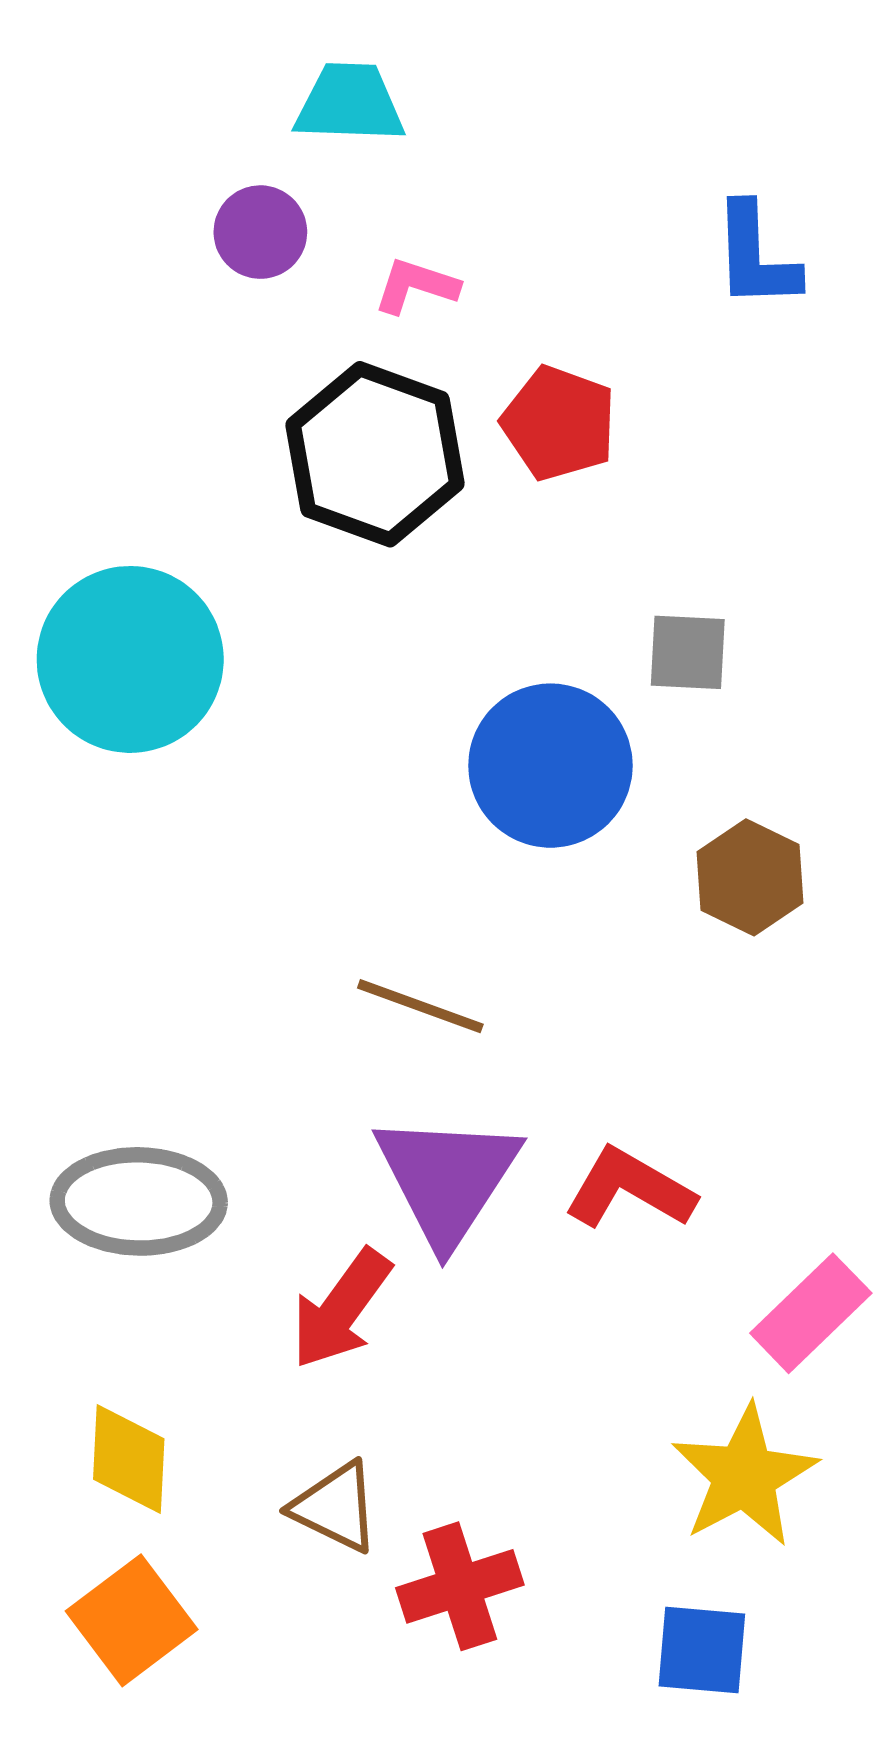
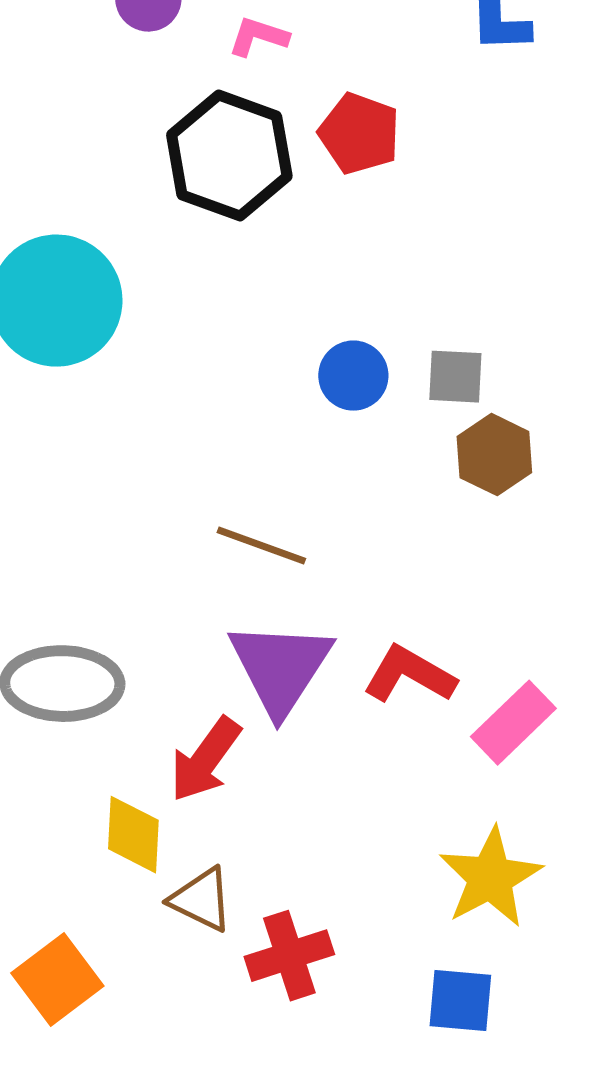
gray square: (688, 652) -> (455, 377), moved
blue circle: (550, 766) -> (353, 376), size x0.6
pink rectangle: (811, 1313) -> (513, 723), moved
yellow diamond: (129, 1459) -> (133, 835), moved

